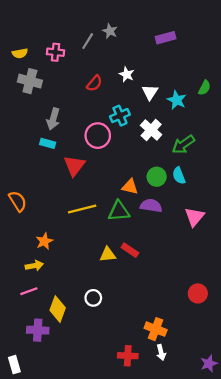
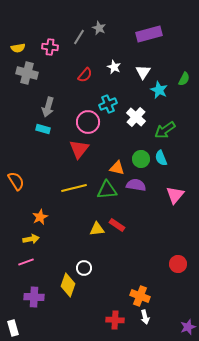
purple rectangle: (166, 38) -> (149, 34), size x1.4
white triangle: (150, 92) -> (143, 72), moved
red triangle: (74, 166) -> (79, 149), moved
yellow diamond: (58, 309) -> (68, 285), moved

